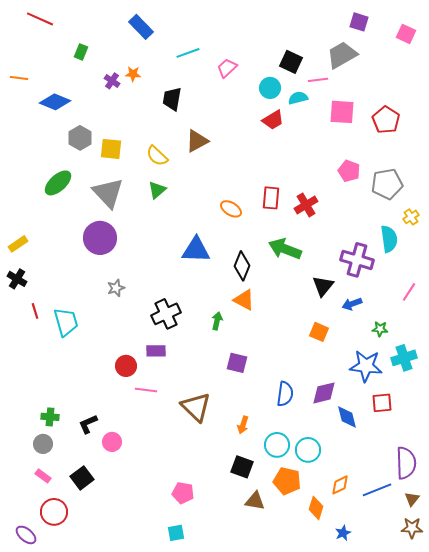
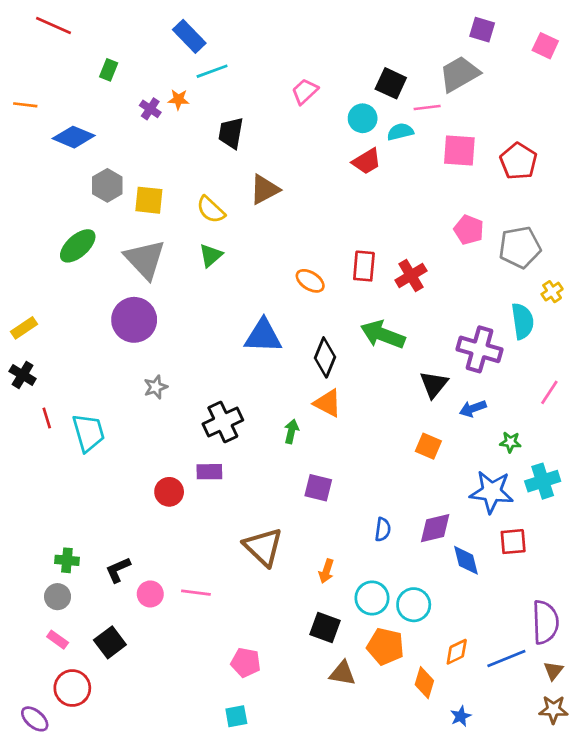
cyan line: (188, 53) -> (212, 71), moved
pink line: (146, 390) -> (196, 593), moved
blue semicircle: (285, 394) -> (383, 529), size x0.7

